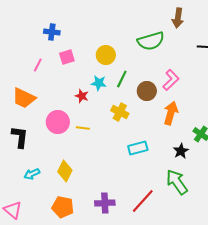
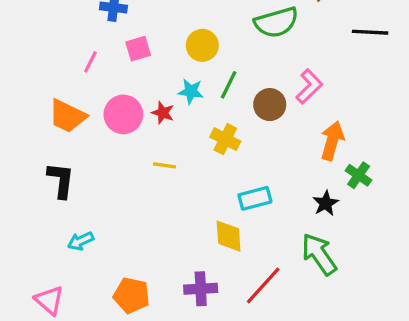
orange arrow: (171, 113) -> (332, 141), moved
pink circle: (58, 122) -> (123, 114), moved
yellow diamond: (65, 171) -> (229, 236), moved, turned -30

